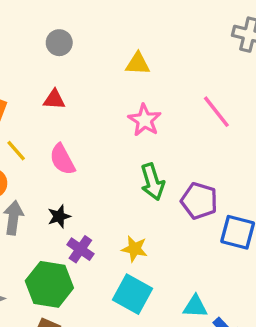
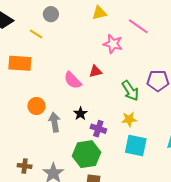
red triangle: (54, 99) -> (95, 71), moved
pink line: (216, 112) -> (138, 26), moved
yellow line: (16, 151) -> (36, 34), moved
green arrow: (152, 182) -> (130, 91), moved

